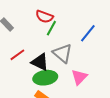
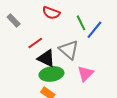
green line: (51, 28) -> (81, 23), moved, turned -56
red line: (17, 55) -> (35, 43), moved

